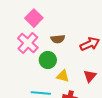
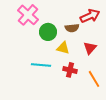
brown semicircle: (58, 39) -> (72, 28), moved

